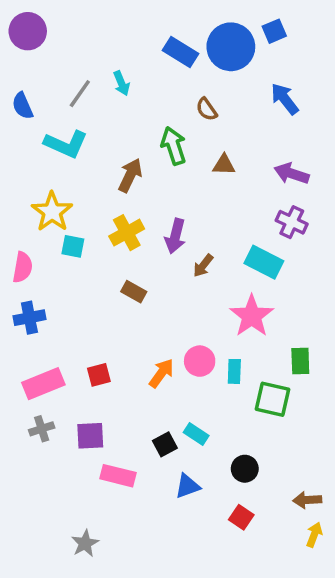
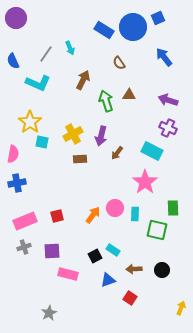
green arrow: (174, 146) -> (106, 101), moved
brown arrow: (130, 175) -> (83, 80), moved
brown rectangle: (134, 292) -> (80, 159), moved, turned -32
black circle: (245, 469) -> (162, 270), moved
brown arrow: (307, 500) -> (134, 269), moved
red square: (241, 517) -> (130, 298), moved

